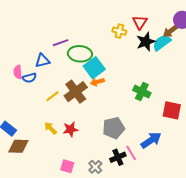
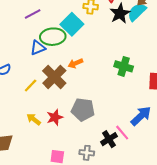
purple line: (61, 43) -> (33, 14), moved
blue triangle: (42, 61) -> (38, 48), moved
cyan square: (94, 68) -> (72, 24), moved
gray pentagon: (114, 128) -> (83, 110), moved, turned 30
gray cross: (95, 167) -> (87, 153), turned -32

